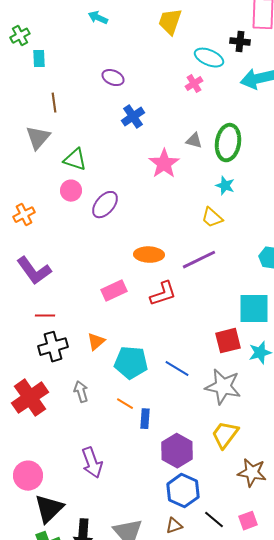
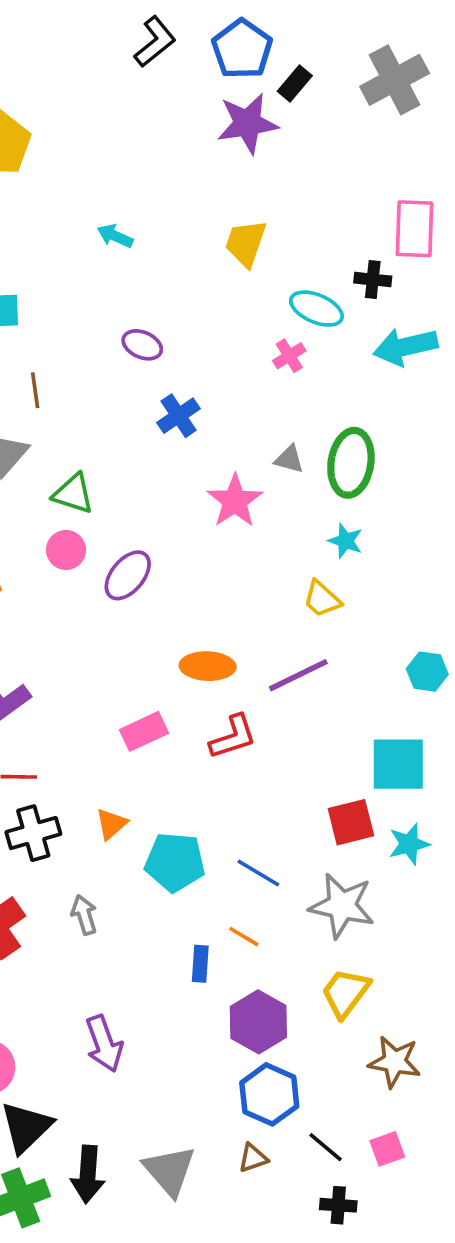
orange line: (125, 404) -> (244, 937), moved

